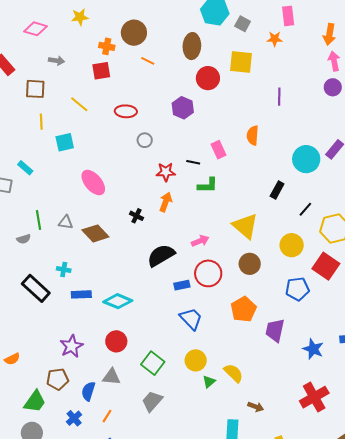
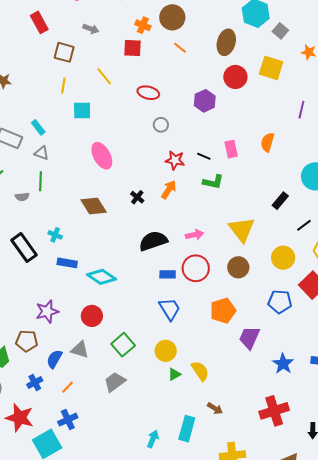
gray triangle: (66, 222) -> (42, 153), moved

